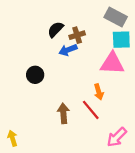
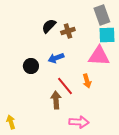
gray rectangle: (116, 17) -> (102, 15), turned 42
blue arrow: (68, 50) -> (56, 58), moved
red line: (91, 110) -> (65, 86), moved
pink arrow: (117, 137) -> (79, 122), moved, turned -132

